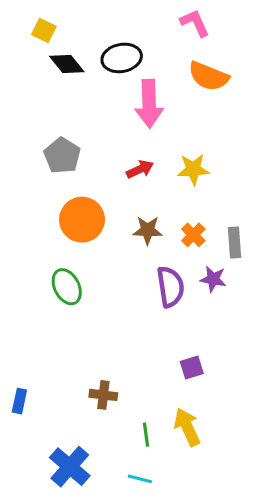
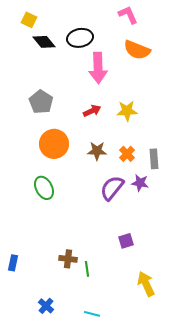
purple semicircle: (170, 287) -> (112, 188), turned -132
yellow arrow: (187, 427) -> (146, 284), moved
green line: (146, 435) -> (87, 269), moved
blue cross: (70, 467) -> (46, 306), size x0.6

